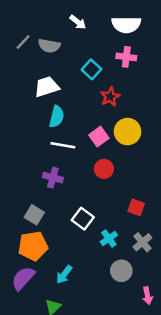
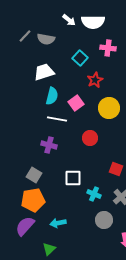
white semicircle: (126, 25) -> (93, 22), moved
pink square: (99, 137) -> (76, 103), moved
white square: (83, 219) -> (73, 178), turned -36
cyan cross: (109, 238) -> (94, 194), turned -32
cyan arrow: (64, 275) -> (58, 223), turned 42

